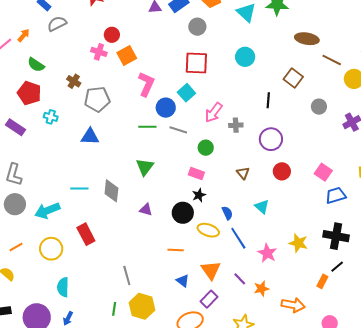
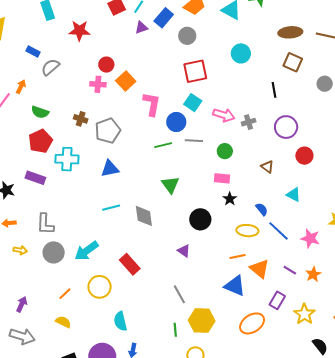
brown ellipse: (307, 39) -> (290, 32), moved
red pentagon: (29, 93) -> (40, 141), turned -30
pink arrow: (214, 112) -> (224, 115), turned -95
cyan cross: (51, 117) -> (67, 159), size x1.6
cyan line: (79, 189) -> (111, 208), moved
purple triangle: (146, 210) -> (184, 251), moved, turned 32
black circle: (183, 213) -> (200, 219), moved
orange line: (176, 250) -> (237, 256), moved
blue triangle: (183, 281) -> (235, 286), size x1.6
purple rectangle: (209, 299) -> (277, 300), moved

